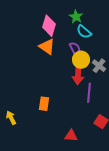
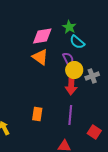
pink diamond: (49, 26) -> (42, 36), turned 65
gray cross: (99, 66) -> (92, 76), turned 32
purple line: (89, 93) -> (70, 115), moved

